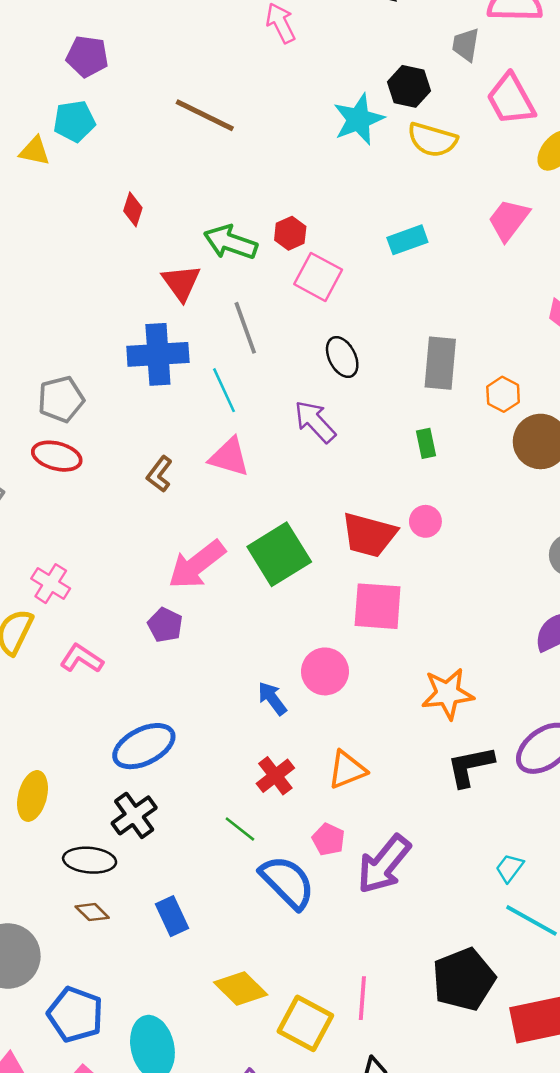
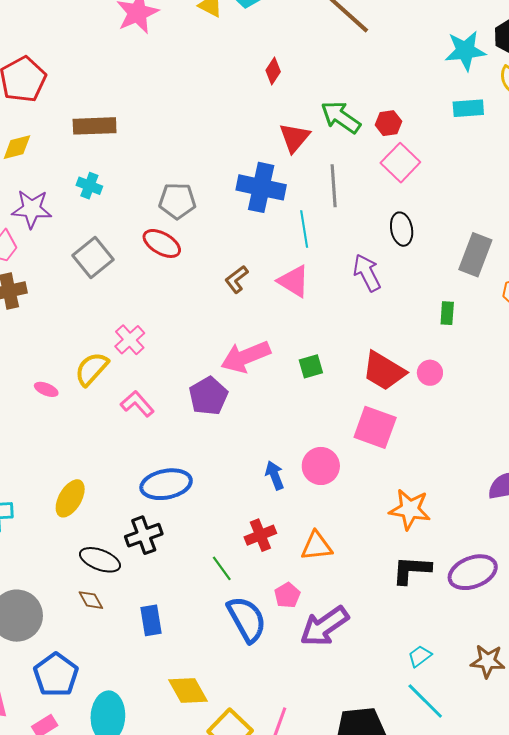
cyan rectangle: (407, 240) -> (468, 108), moved
green square: (279, 554) -> (311, 366), size x0.5
purple pentagon: (165, 625) -> (208, 396), size x1.4

